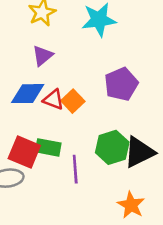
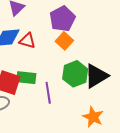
purple pentagon: (121, 84) -> (62, 19), moved
orange square: (73, 101) -> (64, 41), moved

